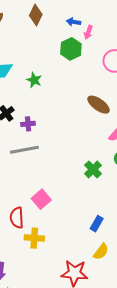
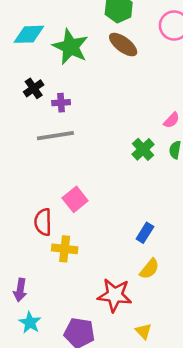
green star: (34, 80) -> (70, 47), size x1.8
brown ellipse: (99, 105) -> (123, 45), moved
green cross: (93, 169) -> (143, 149), moved

